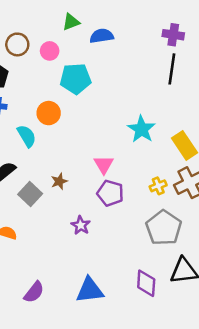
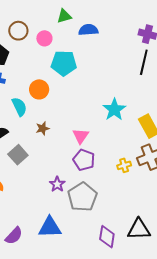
brown star: (59, 181) -> (43, 128), moved
yellow cross: (158, 186) -> (124, 165), moved
gray pentagon: (164, 228) -> (82, 197), moved
blue triangle: (90, 290) -> (50, 227), moved

